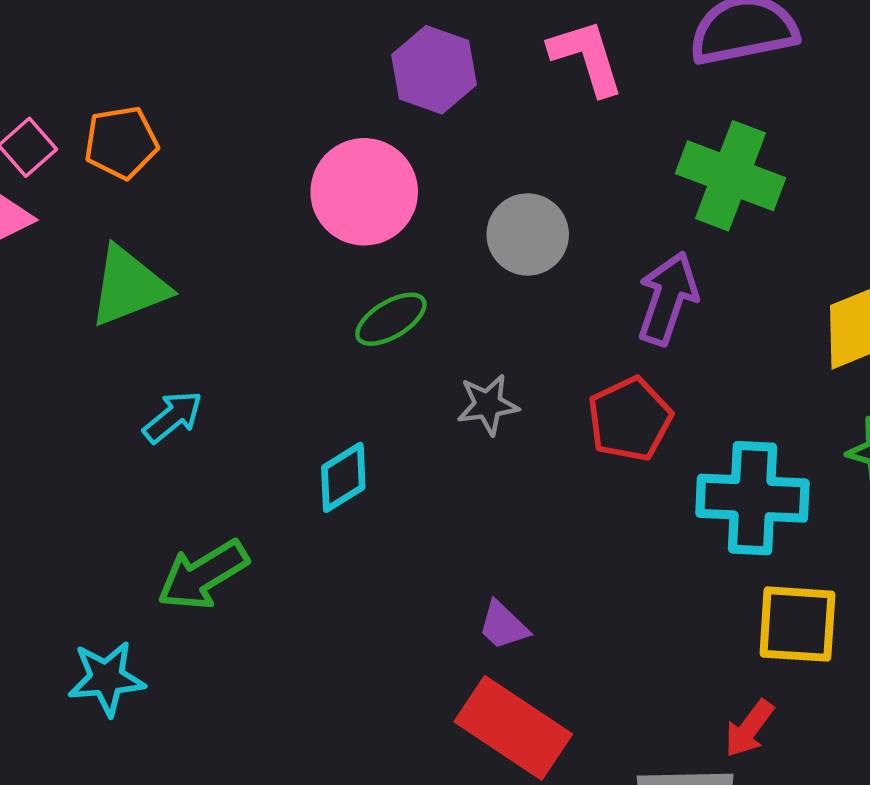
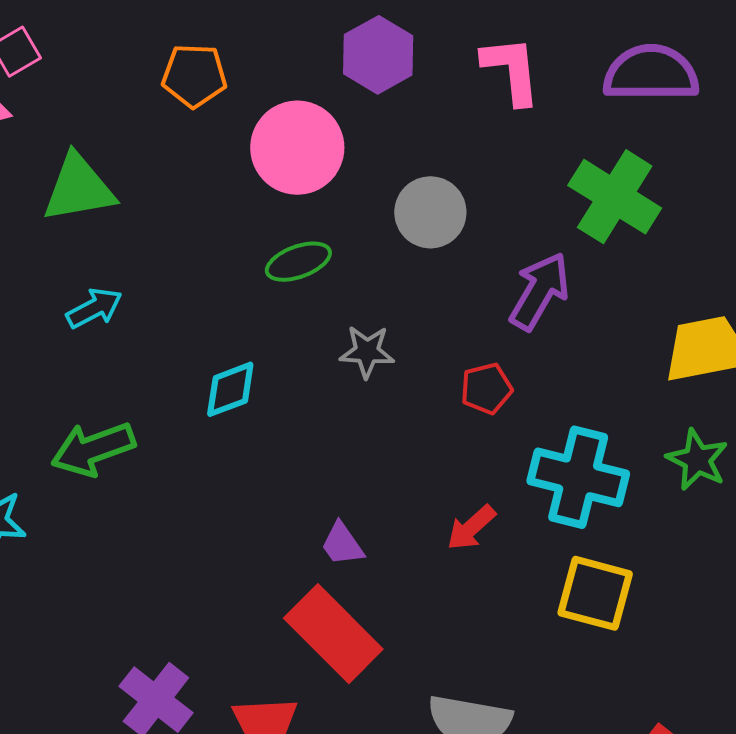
orange pentagon: (121, 143) -> (194, 76), moved
red pentagon: (630, 419) -> (486, 388), size x0.7
red arrow: (749, 728) -> (471, 528), moved

